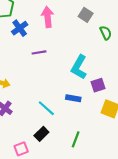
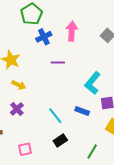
black rectangle: (41, 134) -> (60, 141), moved
green line: (76, 139) -> (92, 151), moved

